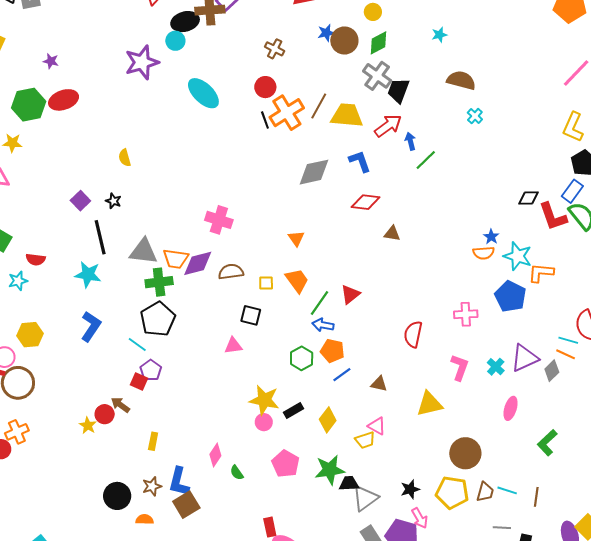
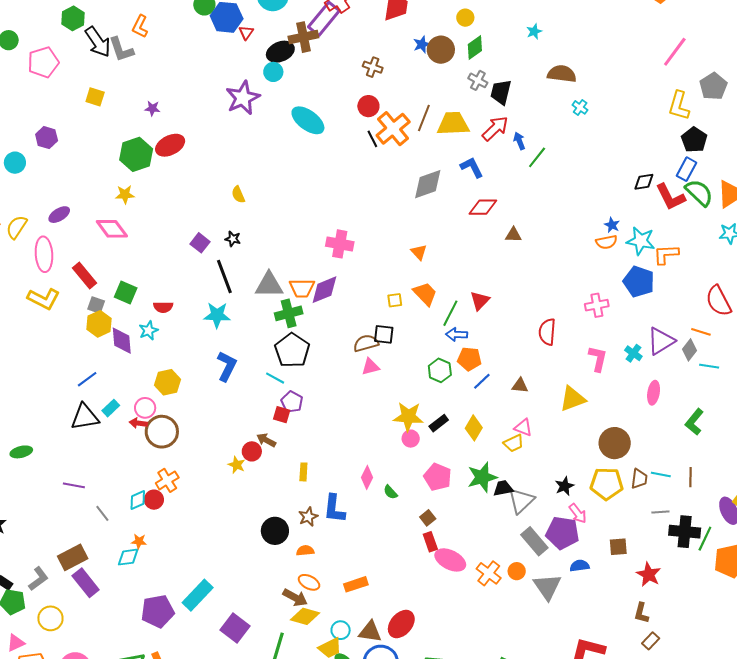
gray cross: (377, 76) -> (478, 80), size x0.7
brown semicircle: (231, 272) -> (366, 343), moved
cyan line: (568, 340) -> (709, 366), moved
brown square: (186, 505) -> (428, 518), moved, size x0.6

